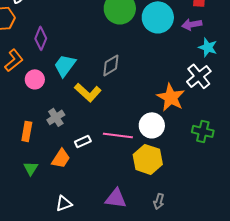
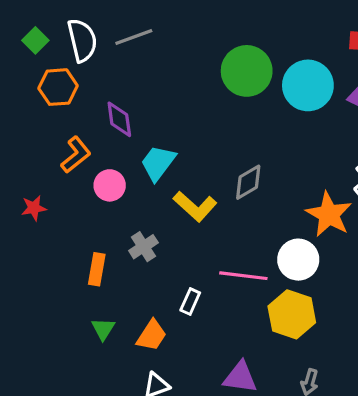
purple diamond: (41, 38) -> (119, 119), turned -30
gray diamond: (111, 65) -> (248, 182), moved
white rectangle: (83, 141) -> (190, 301), moved, turned -42
orange trapezoid: (61, 158) -> (152, 335), moved

